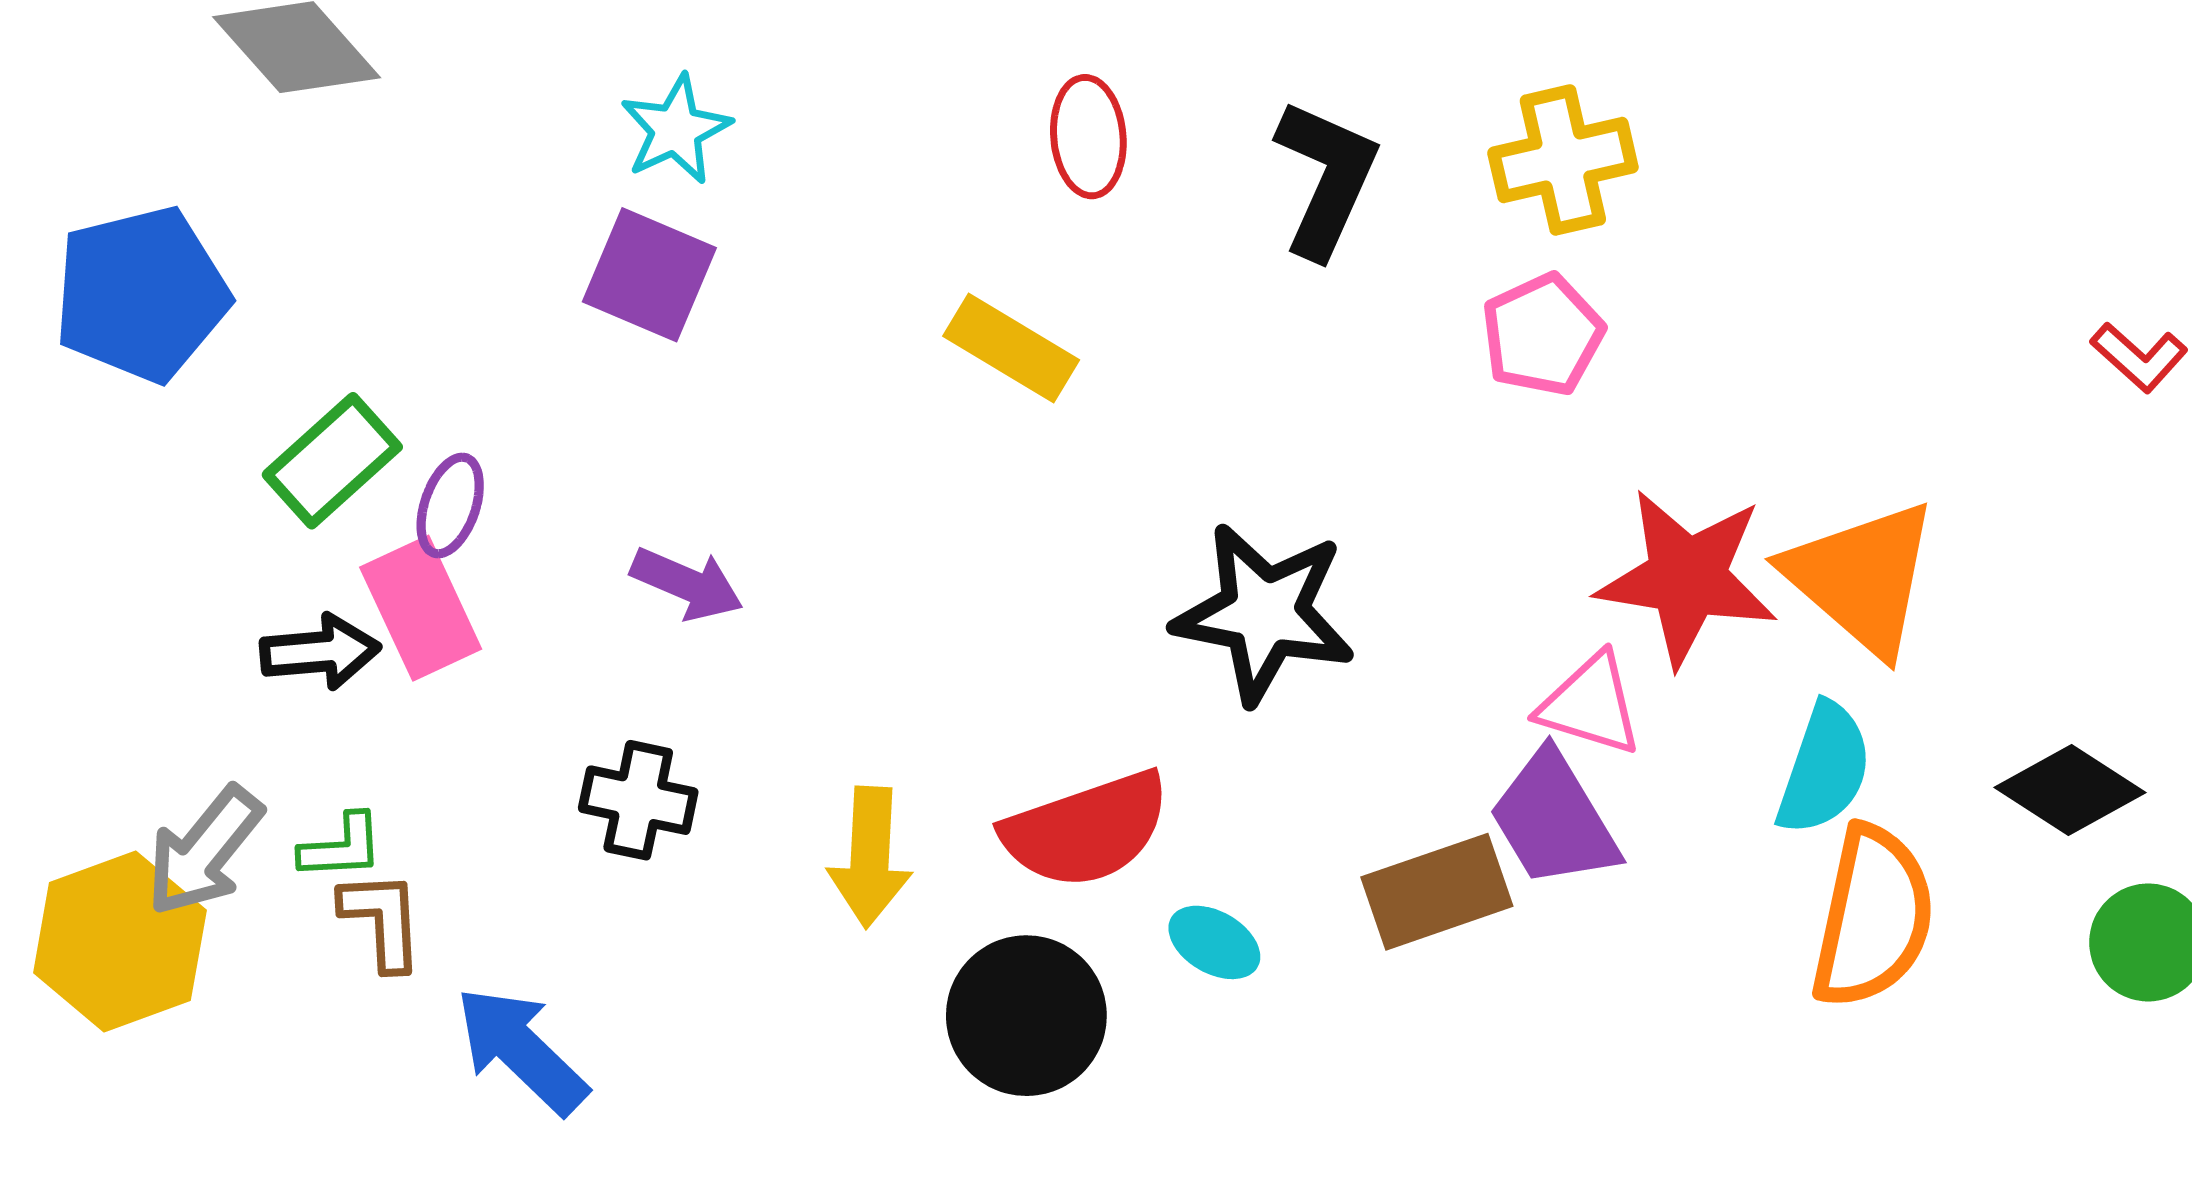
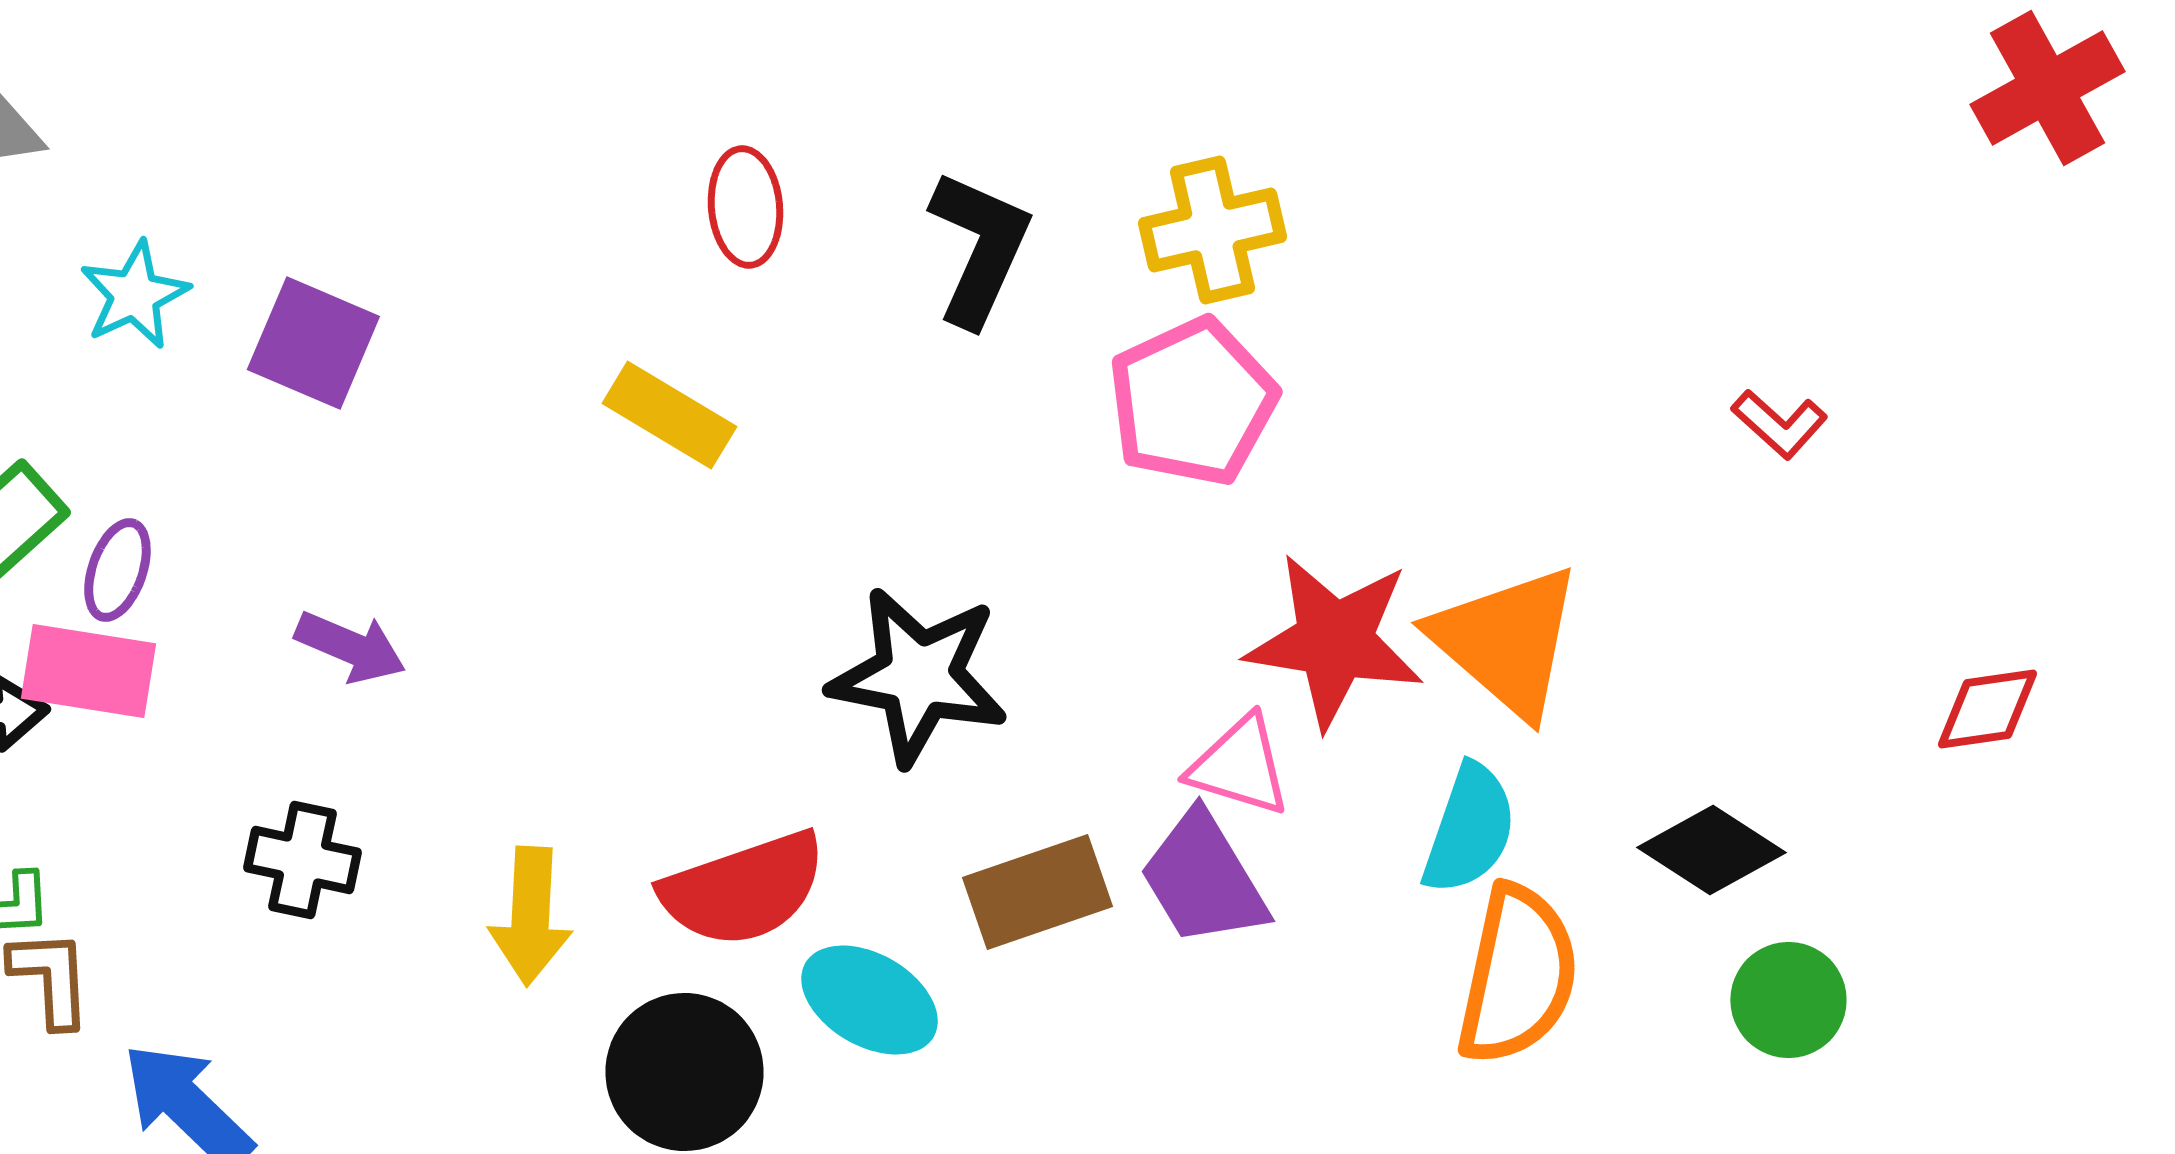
cyan star: (676, 129) -> (134, 295), moved
pink pentagon: (1543, 335) -> (1192, 402), size x1.4
pink rectangle: (421, 608) -> (88, 671), turned -56
brown rectangle: (1437, 892) -> (1037, 892), moved
cyan ellipse: (1214, 942) -> (869, 1000), size x1.5

